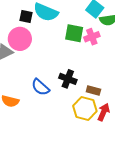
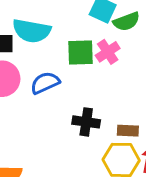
blue semicircle: (40, 87) -> (45, 83), moved, turned 126

